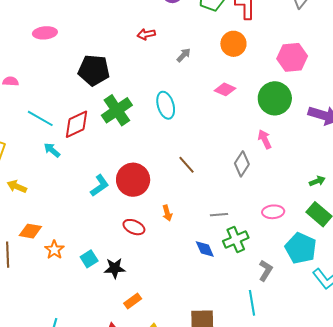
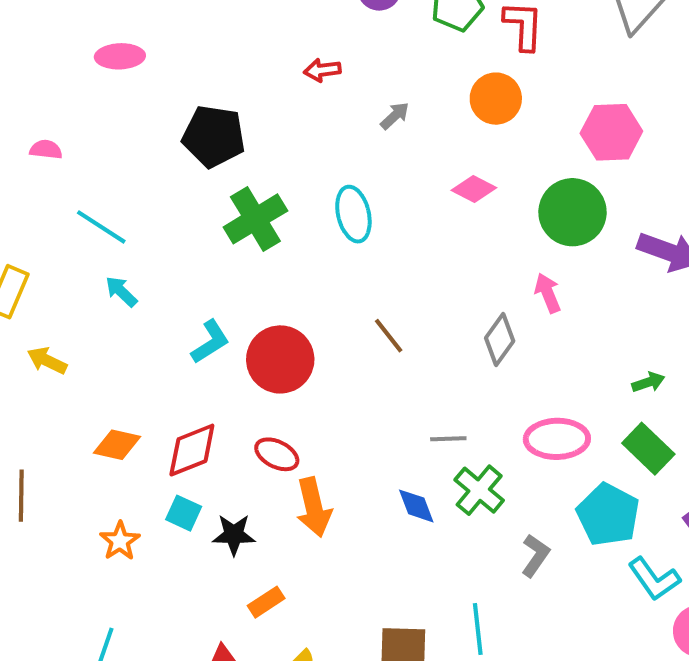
red diamond: (76, 124) -> (192, 450), moved
cyan L-shape: (100, 186) -> (210, 342), moved
pink ellipse: (273, 212) -> (557, 439), size x1.4
orange arrow: (167, 213) -> (314, 507), moved, size x1.8
orange diamond: (30, 231) -> (117, 445), moved
green cross: (236, 239) -> (479, 490), turned -30
orange star: (54, 250) -> (120, 541), moved
cyan square: (89, 259) -> (184, 513), turned -36
cyan line: (252, 303) -> (478, 629), moved

